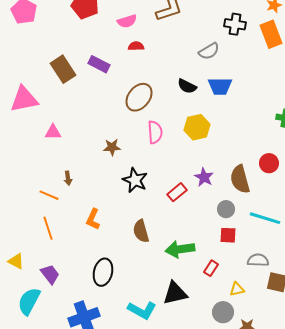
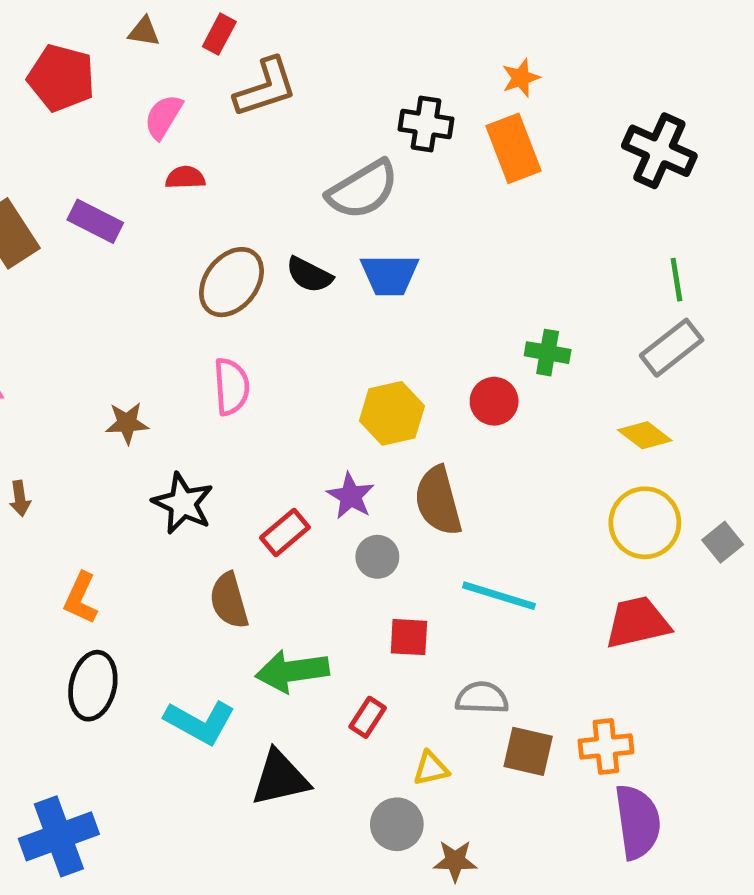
pink semicircle: (127, 21) -> (163, 117), turned 138
gray semicircle: (209, 51) -> (363, 190), size x1.4
brown ellipse: (139, 97) -> (231, 282), moved
yellow hexagon: (197, 127) -> (392, 413), moved
red circle: (269, 163) -> (494, 401), moved
gray circle: (226, 209) -> (377, 557), moved
brown semicircle: (141, 231) -> (229, 601), moved
black ellipse: (103, 272) -> (93, 686), moved
cyan L-shape: (142, 310) -> (200, 722), moved

